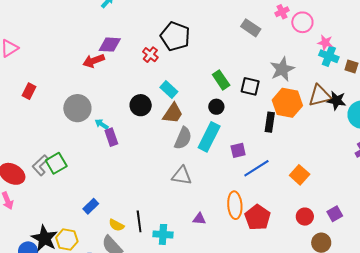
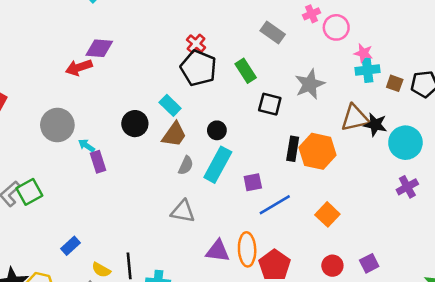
black pentagon: (175, 36) -> (198, 68), moved
red cross: (150, 55) -> (196, 44), moved
cyan cross: (329, 56) -> (368, 70), turned -30
green rectangle: (221, 80) -> (246, 71), moved
orange hexagon: (287, 103) -> (318, 151), moved
black circle: (216, 107) -> (217, 130), moved
gray semicircle: (183, 138) -> (186, 165), size x0.7
purple triangle: (199, 219) -> (218, 251), moved, size x1.5

